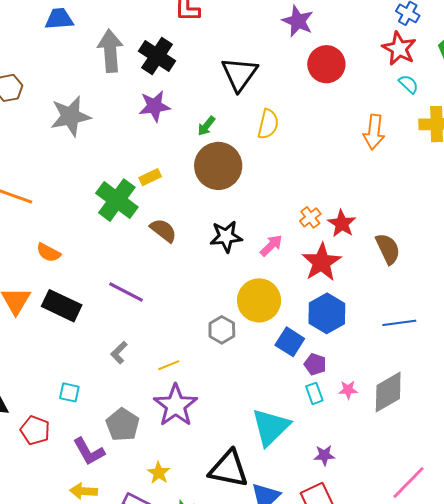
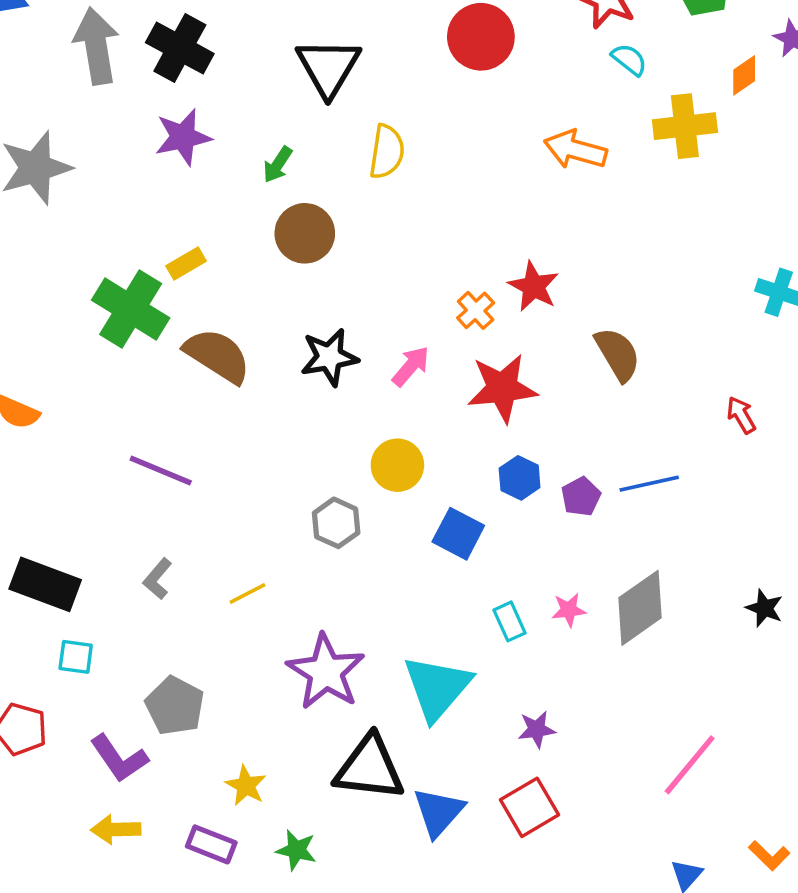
orange arrow: (374, 132) -> (575, 150), turned 104
brown circle: (218, 166) -> (305, 233), size x0.7
red star: (342, 224) -> (534, 286), moved
brown semicircle: (163, 230) -> (217, 356), size x1.4
red star: (322, 262) -> (502, 388), turned 30
yellow circle: (259, 300) -> (397, 465), size x0.7
black rectangle: (62, 306) -> (45, 584), moved
blue hexagon: (327, 313) -> (520, 478), size x0.6
purple pentagon: (315, 364) -> (581, 497), moved, turned 30
purple star: (176, 405) -> (326, 672), moved

